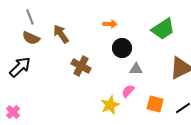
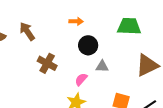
green trapezoid: (163, 29) -> (129, 26), turned -145
pink semicircle: (128, 91) -> (81, 79), moved

